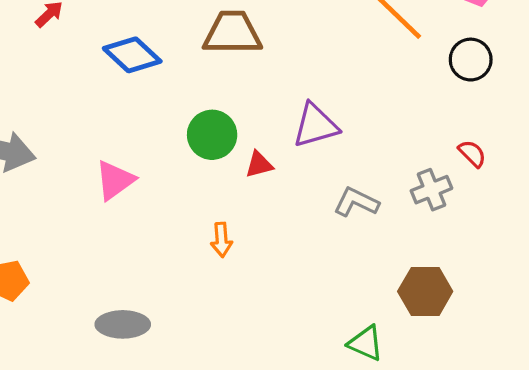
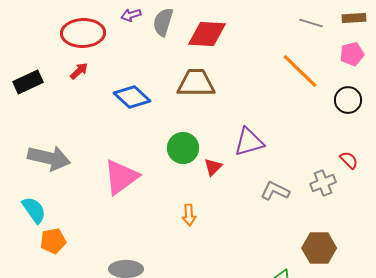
red triangle: (259, 165) -> (213, 167), turned -30
pink triangle: (115, 180) -> (121, 177), size x1.4

